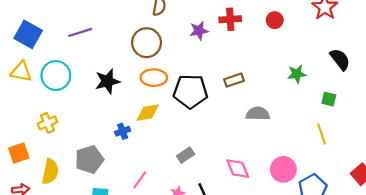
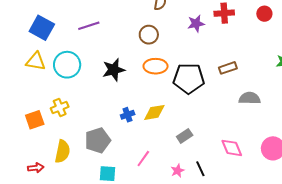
brown circle: (147, 43) -> (149, 35), size x0.7
yellow diamond: (148, 113) -> (154, 112), moved
orange square: (19, 153) -> (35, 120), moved

